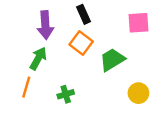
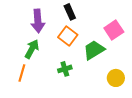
pink square: (138, 23) -> (114, 30), moved, turned -30
green cross: (66, 94) -> (65, 69), moved

